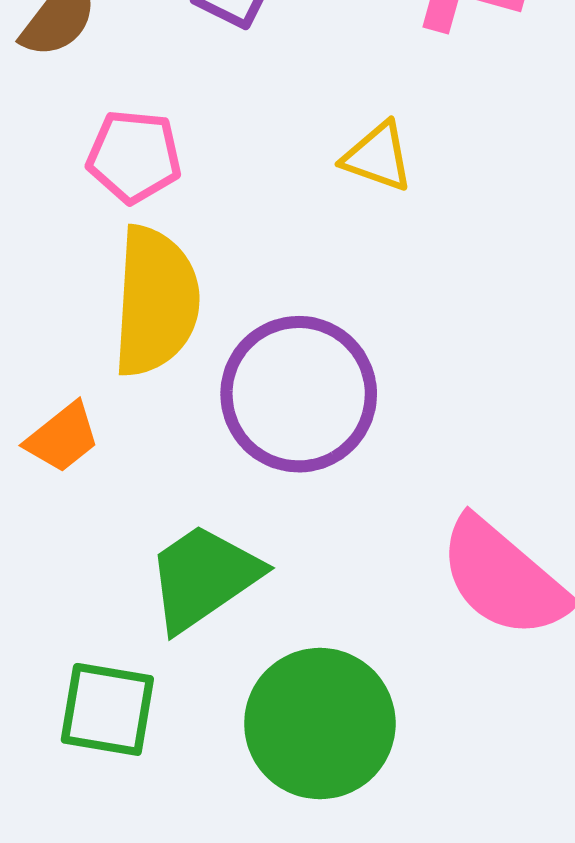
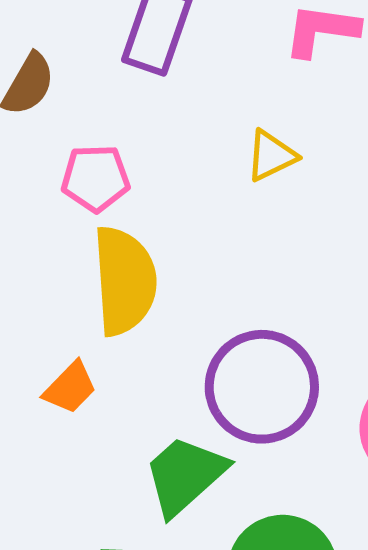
yellow triangle: (378, 157) -> (271, 156), turned -38
purple circle: (299, 394) -> (262, 387), moved

